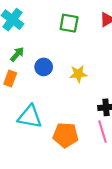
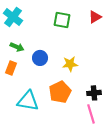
green arrow: (17, 54) -> (17, 47), turned 72
orange pentagon: (66, 135) -> (60, 92), moved, turned -30

